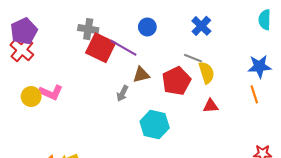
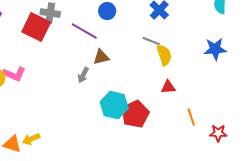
red square: (101, 48) -> (36, 27), moved
red pentagon: (176, 81) -> (135, 114), moved
orange line: (254, 94) -> (191, 117), moved

